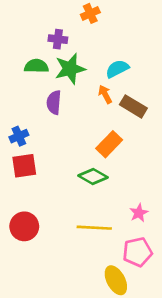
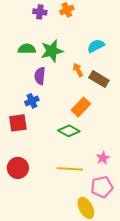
purple cross: (58, 39) -> (40, 12), moved
cyan semicircle: (117, 69) -> (96, 46), moved
blue cross: (19, 136) -> (32, 101), moved

